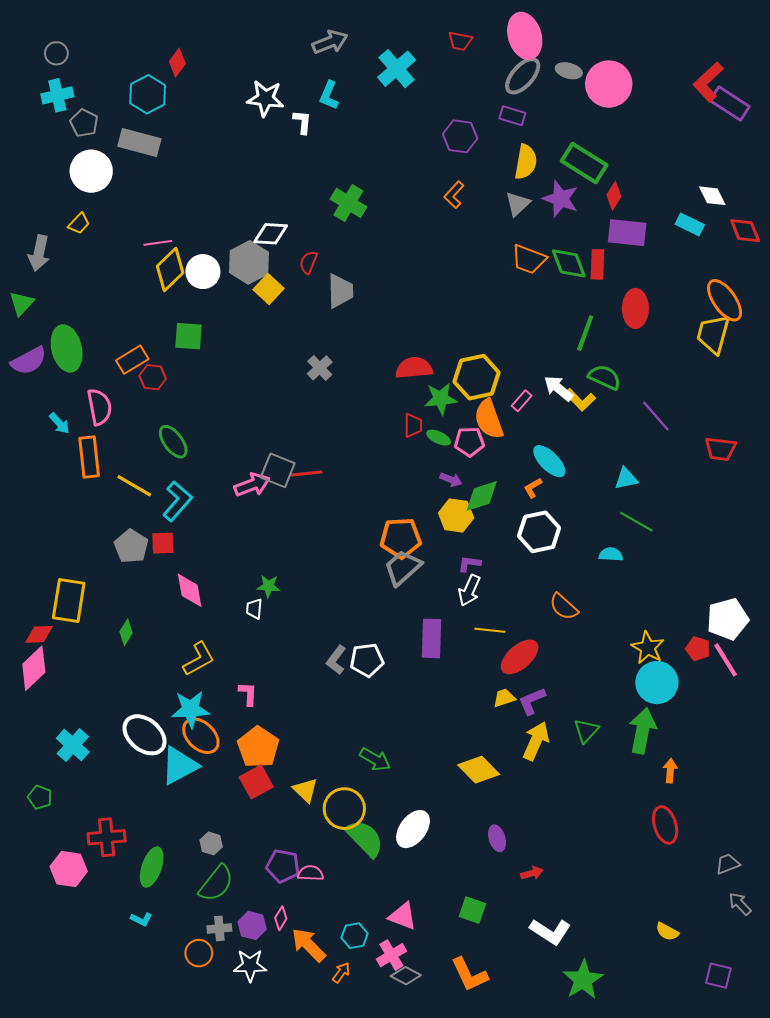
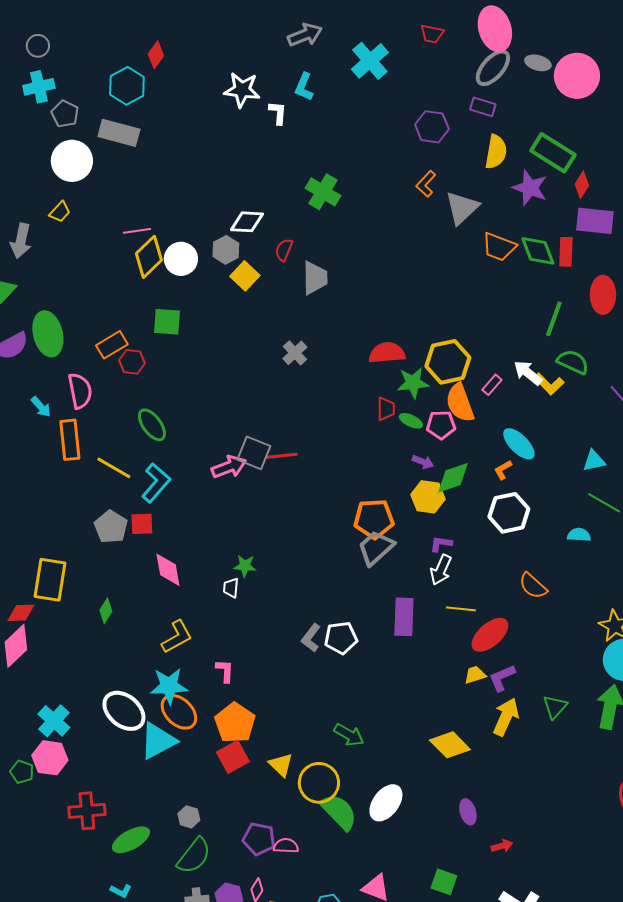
gray triangle: (518, 204) -> (462, 208), moved, size x1.4
gray hexagon: (249, 262) -> (226, 250), size x0.7
green ellipse: (152, 867) -> (131, 840), turned 42
pink hexagon: (69, 869) -> (50, 758), moved

